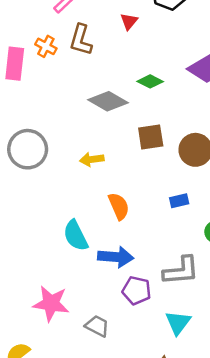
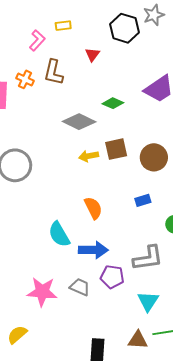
yellow arrow: (92, 159) -> (89, 156), moved
gray trapezoid: (97, 326) -> (80, 287), moved

